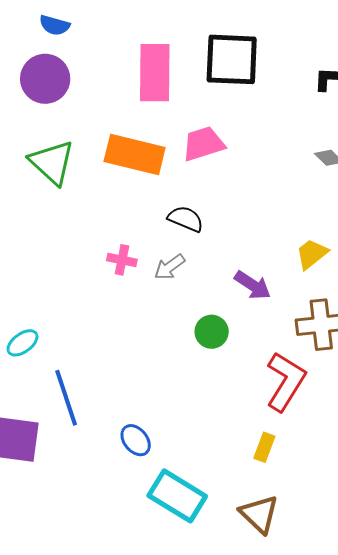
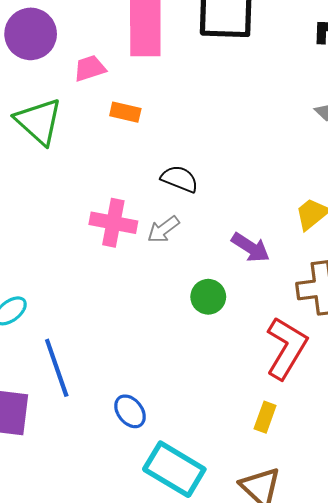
pink trapezoid: (203, 144) -> (90, 68), moved, size x0.7
orange rectangle: (135, 155) -> (125, 112), size x0.5
pink cross: (122, 260) -> (113, 223), size x1.5

